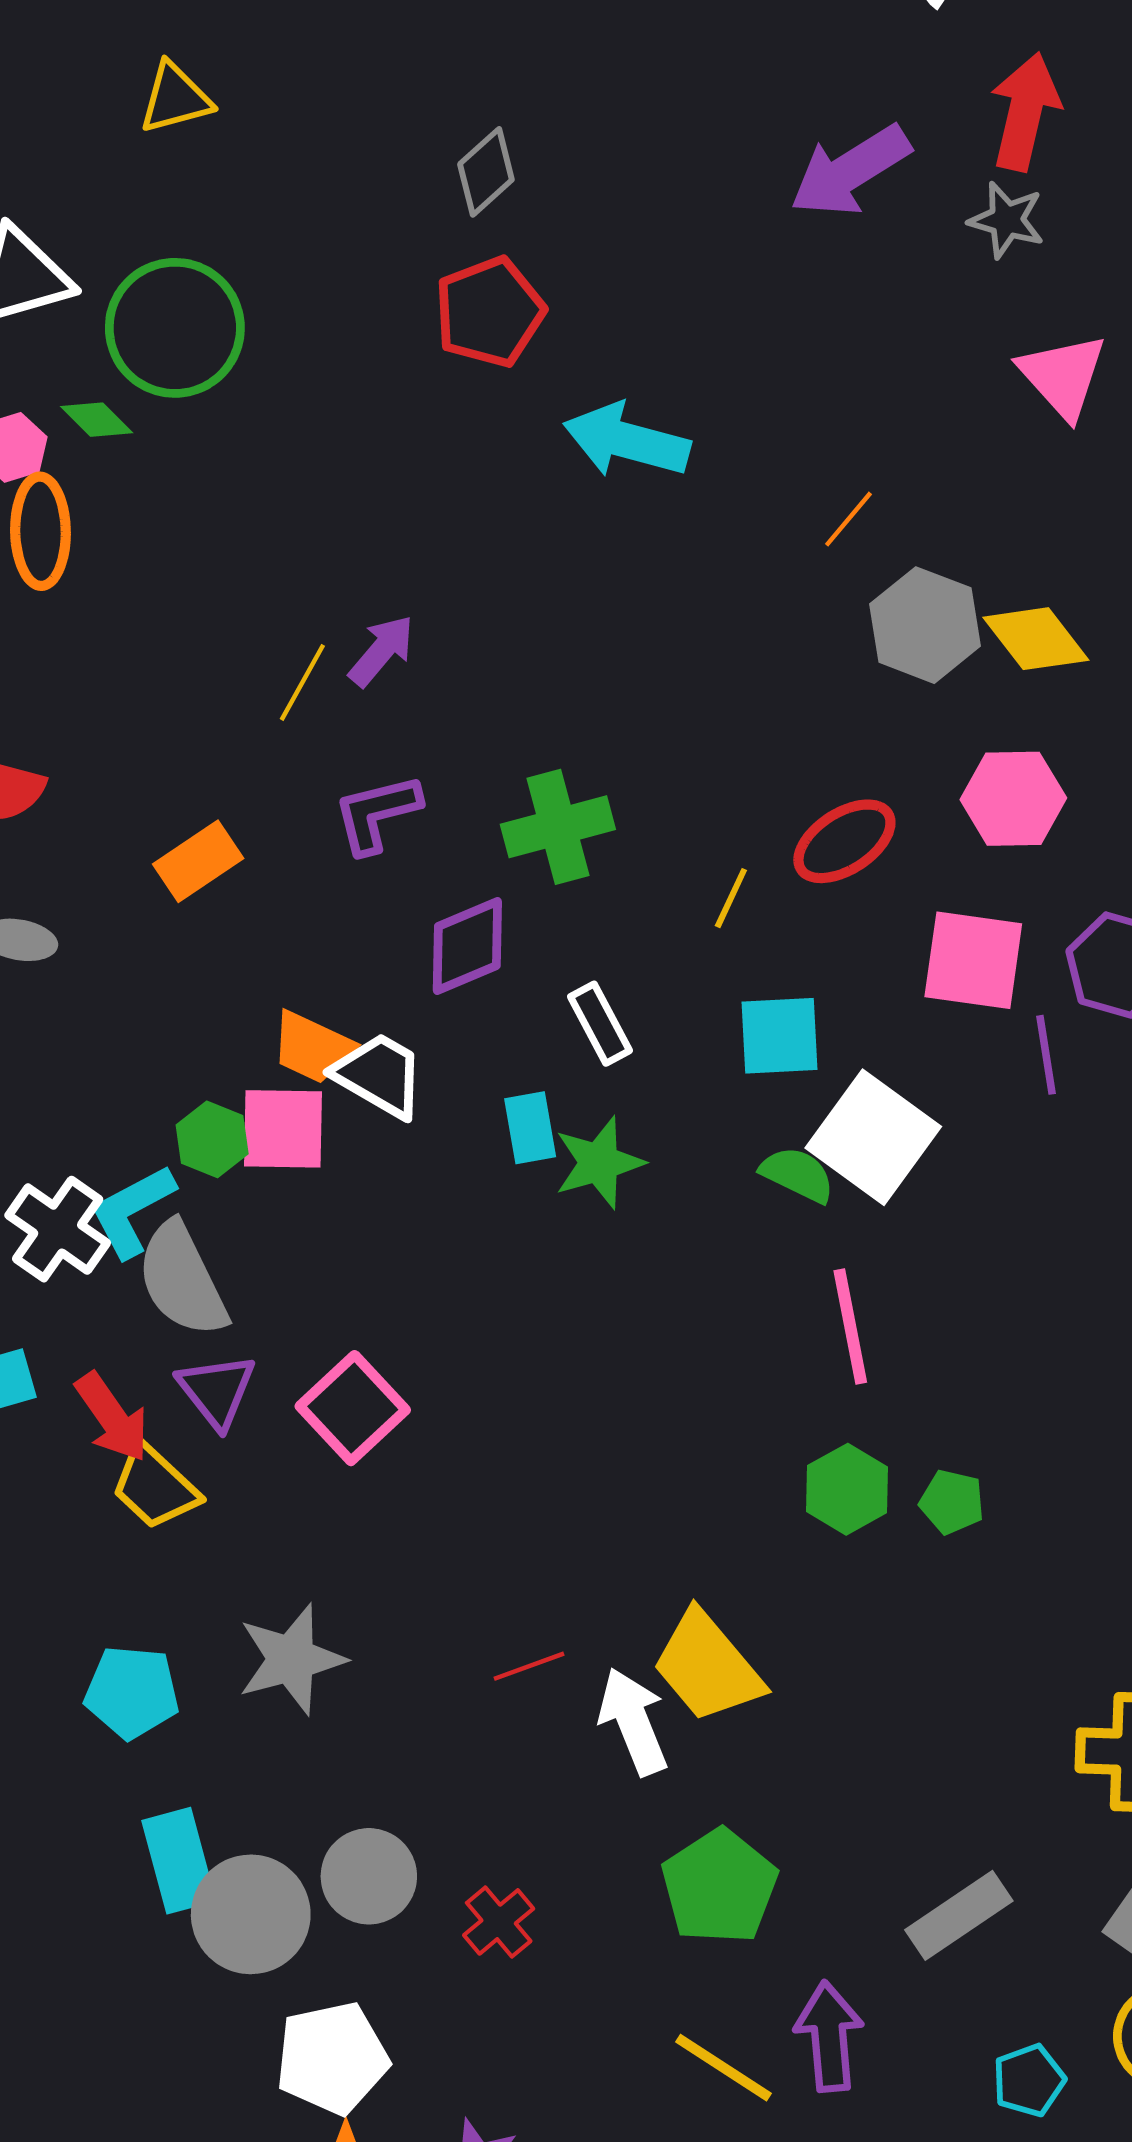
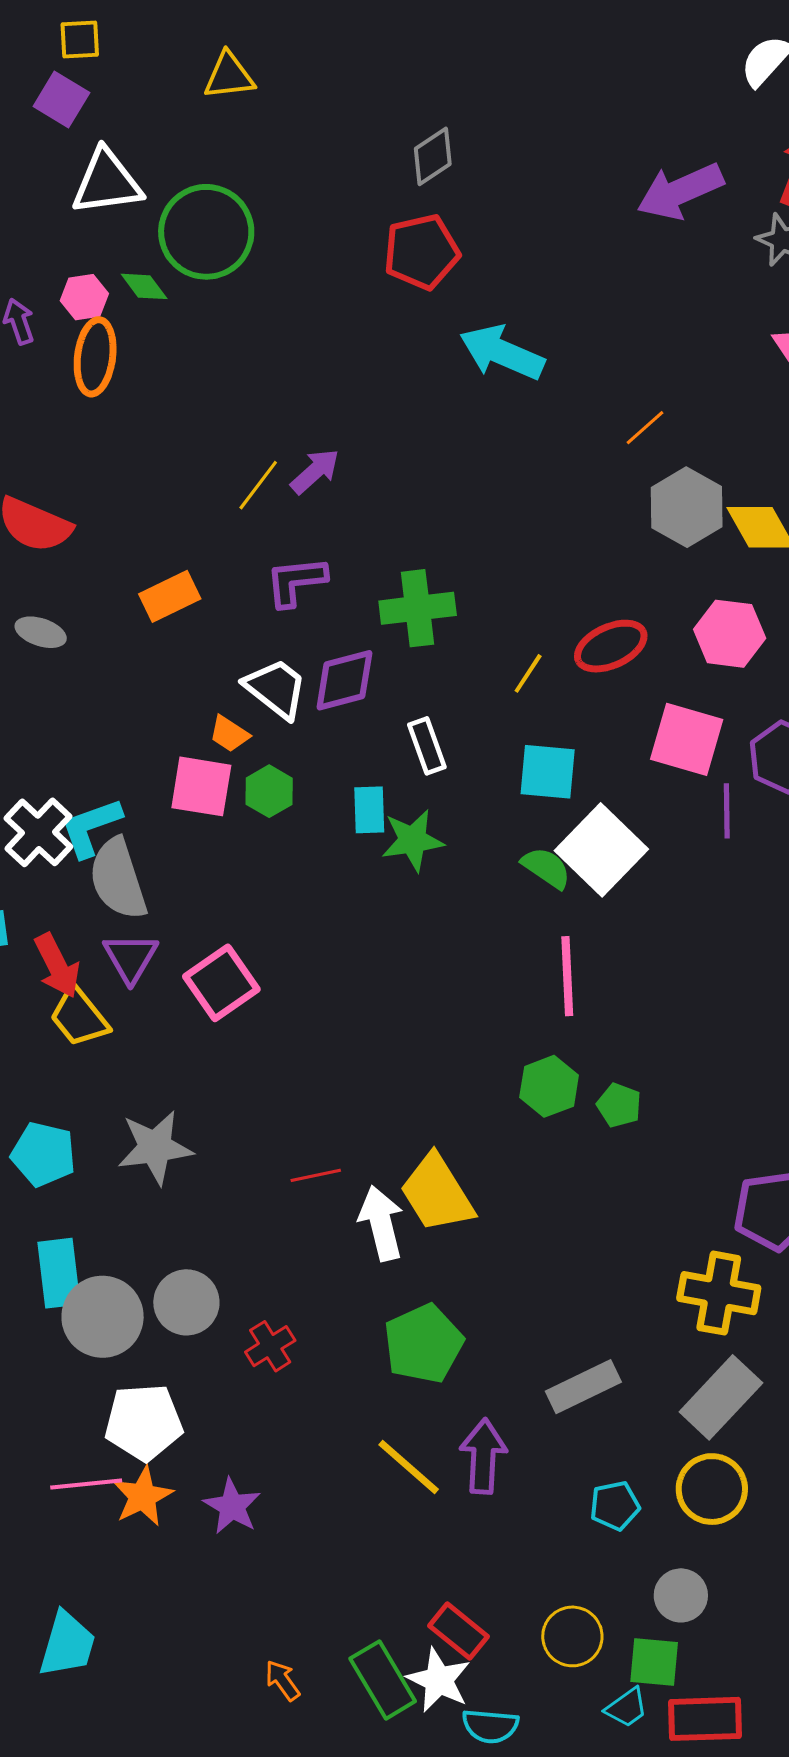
orange trapezoid: (312, 1047) -> (229, 734), size x0.7
white trapezoid: (379, 1075) -> (276, 688), moved
green hexagon: (212, 1139) -> (269, 791), moved

